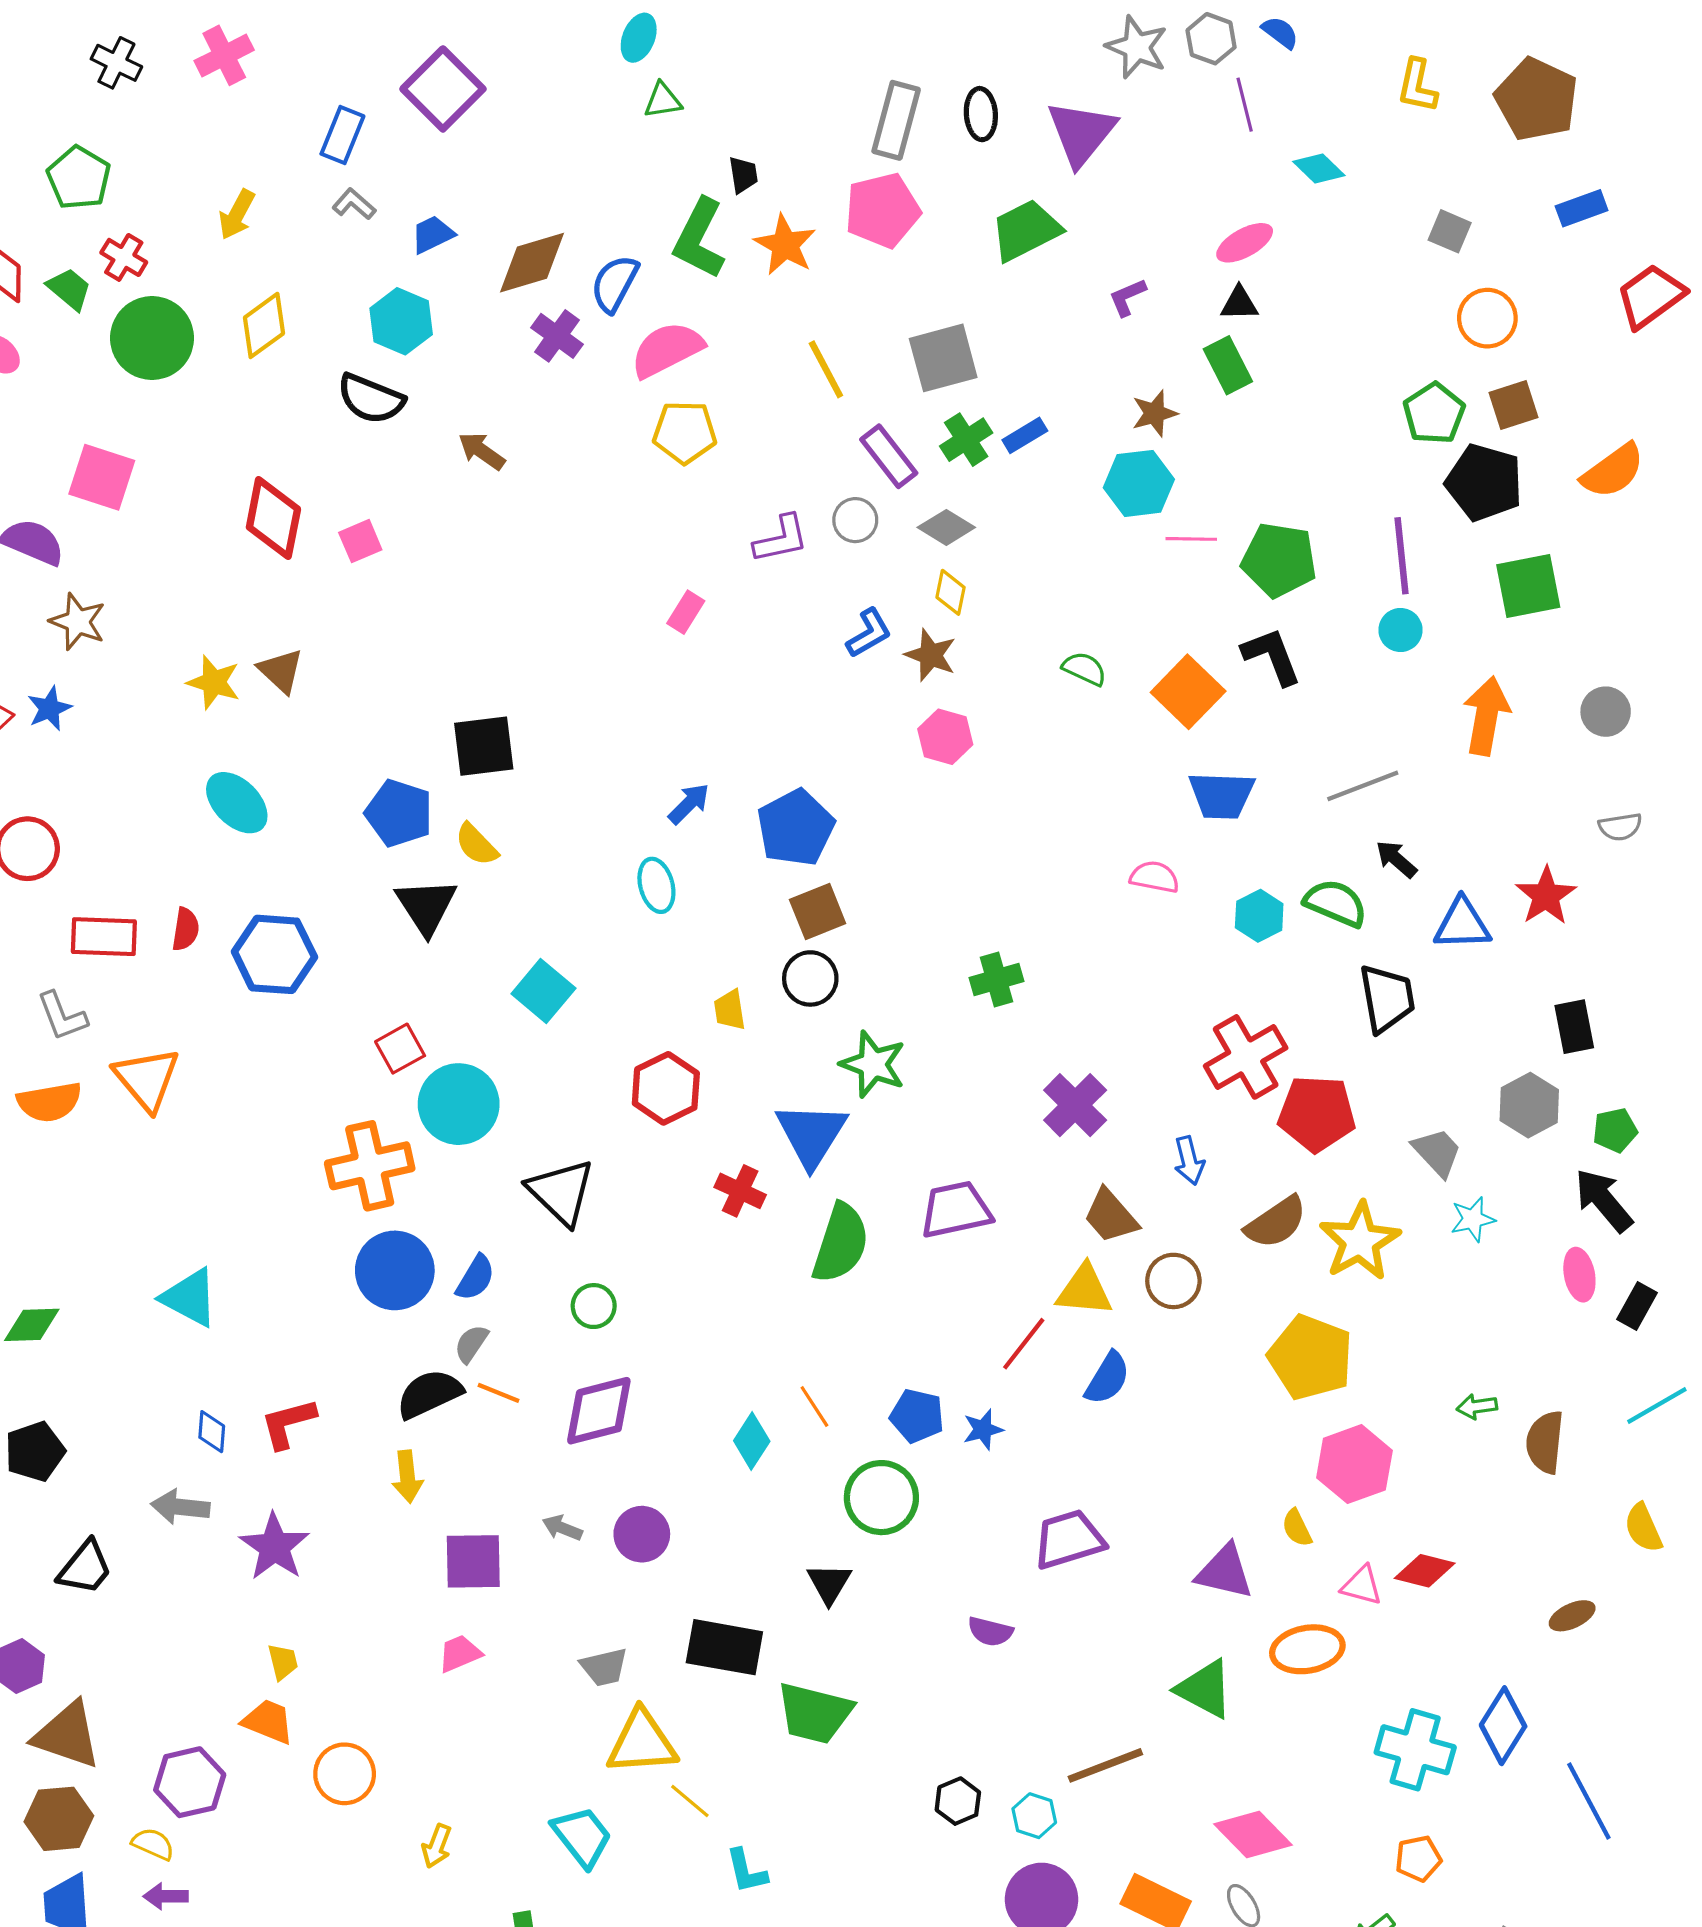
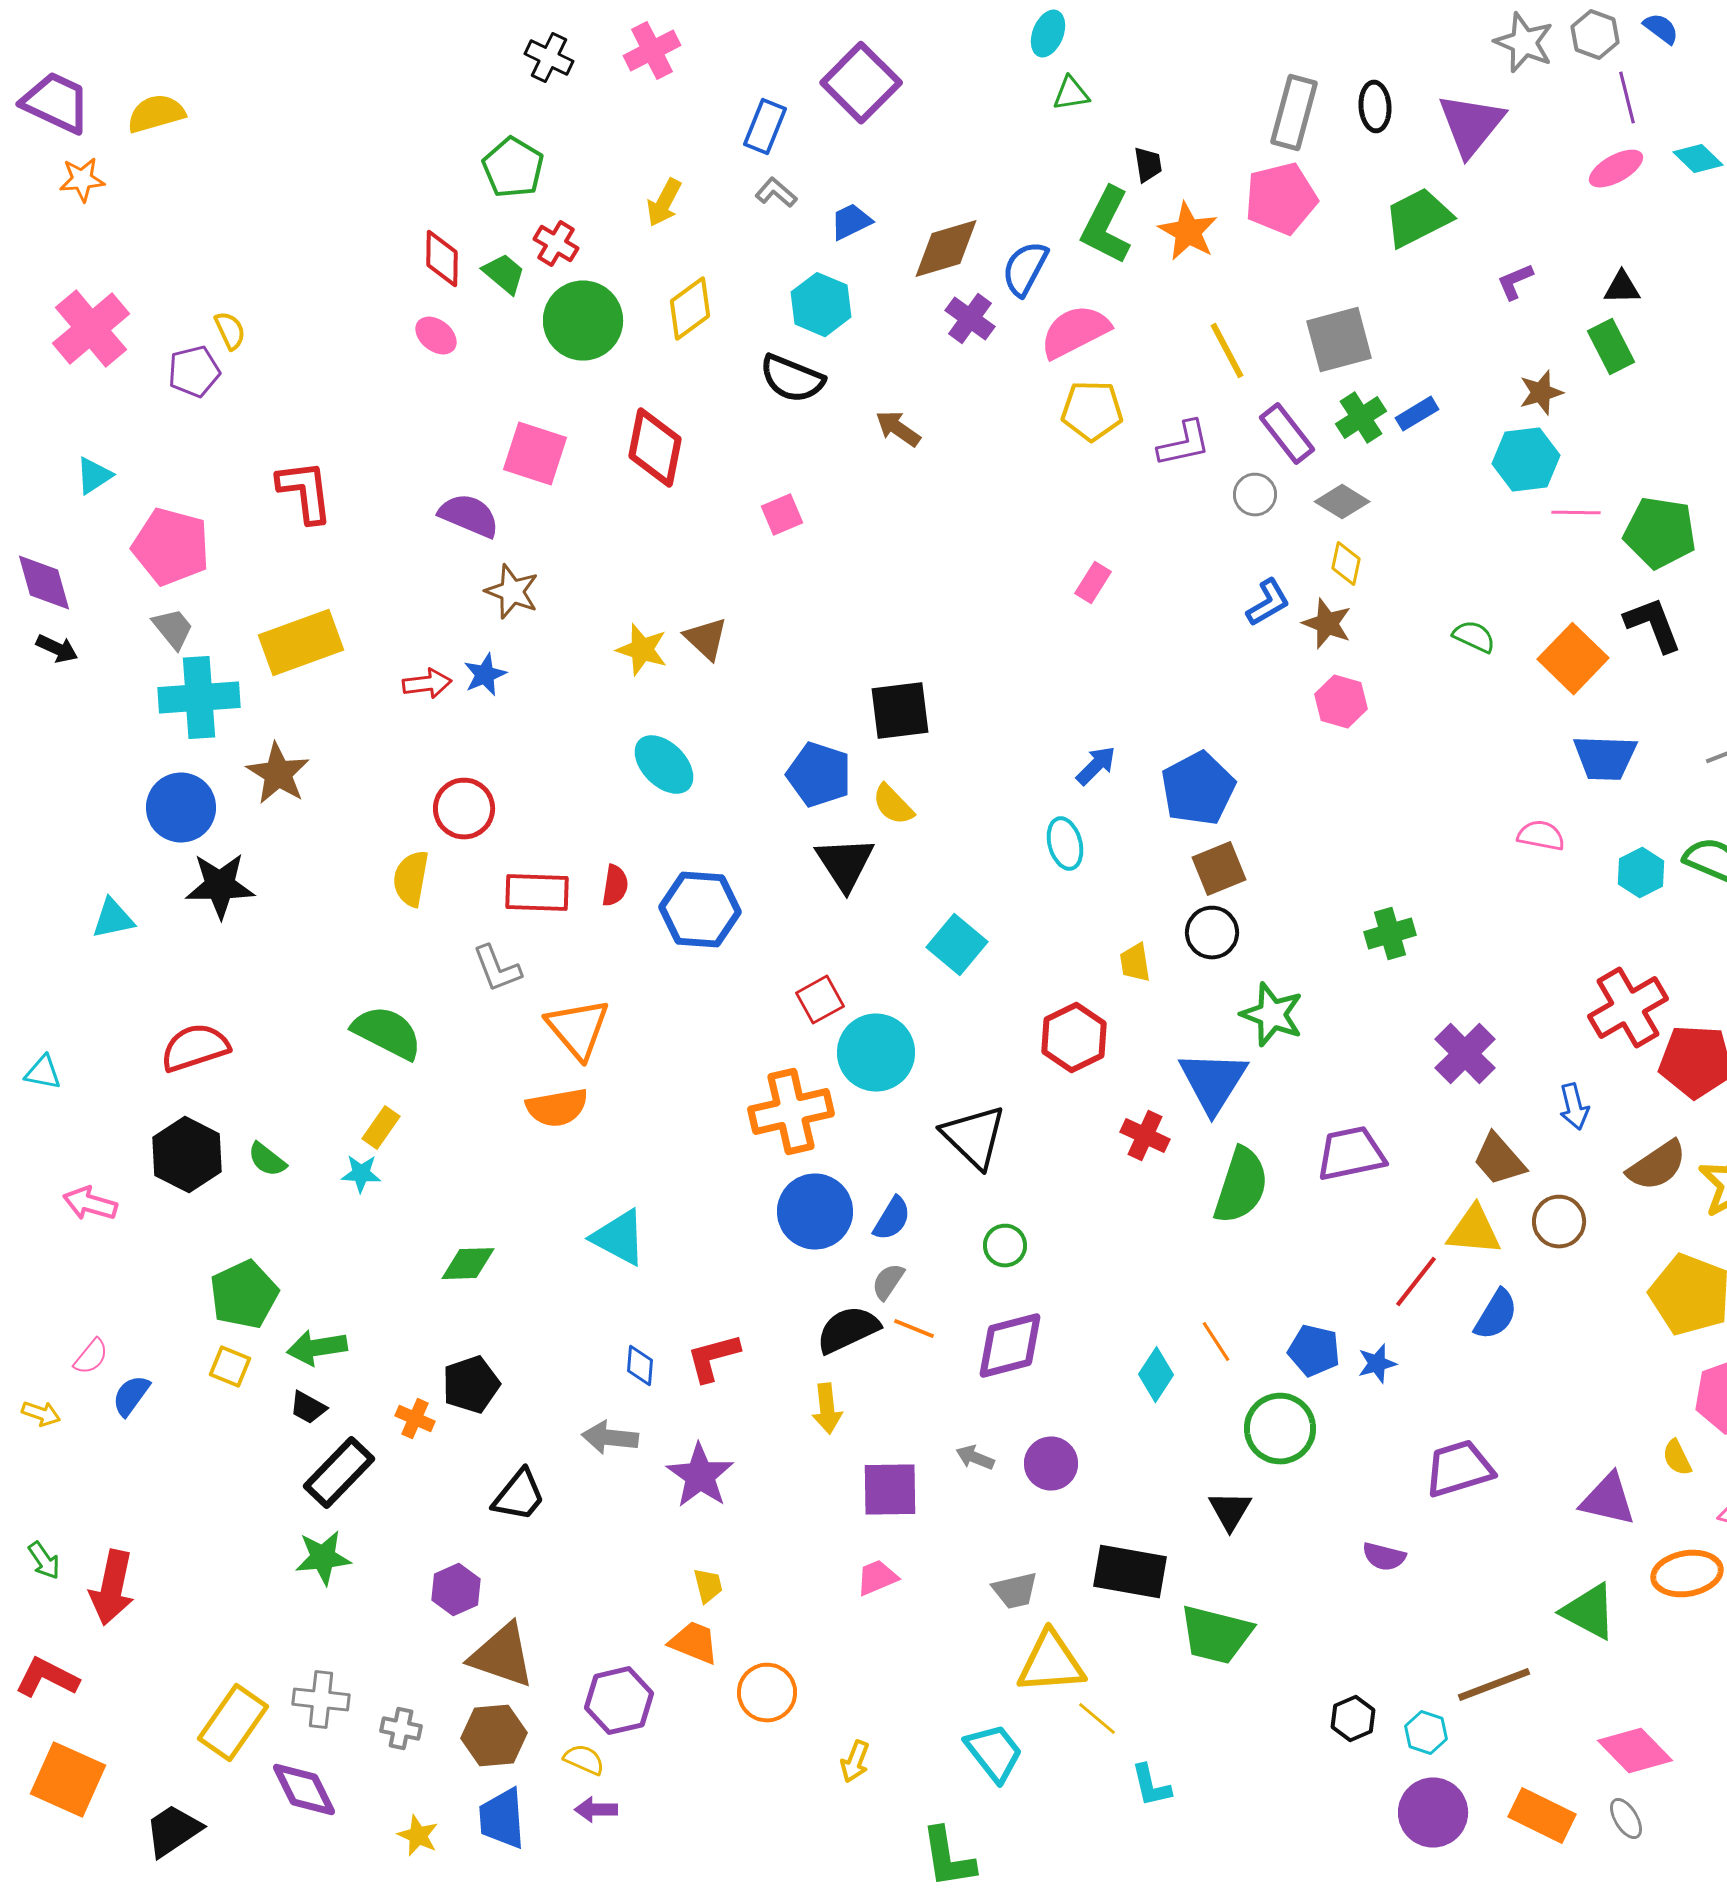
pink ellipse: (1245, 243) -> (1616, 169), moved
red diamond: (273, 518) -> (655, 448), moved
purple L-shape: (781, 539) -> (1184, 444), moved
orange semicircle: (49, 1102) -> (557, 1108), moved

